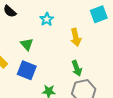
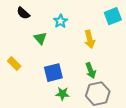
green triangle: (27, 44) -> (40, 38), moved
blue square: (27, 70) -> (53, 73), moved, turned -36

